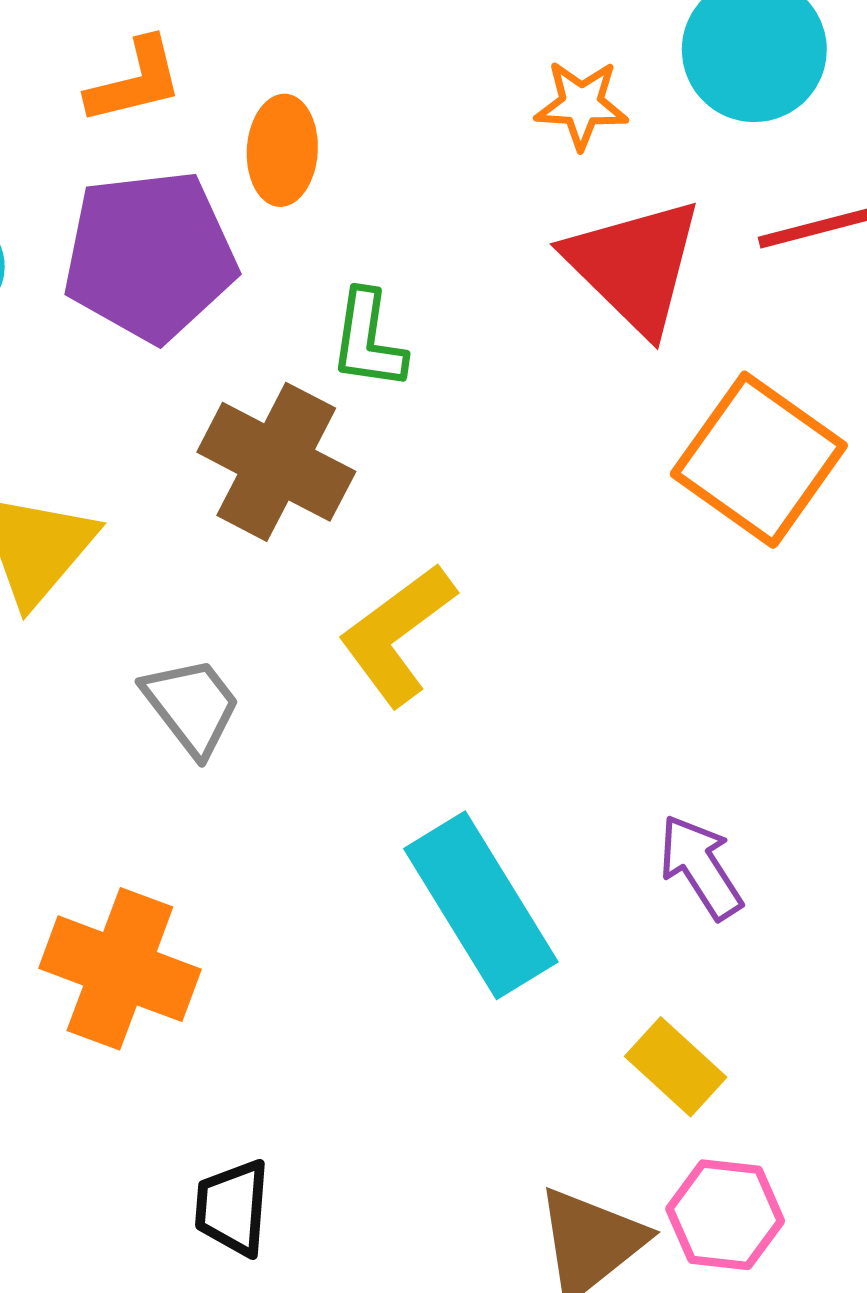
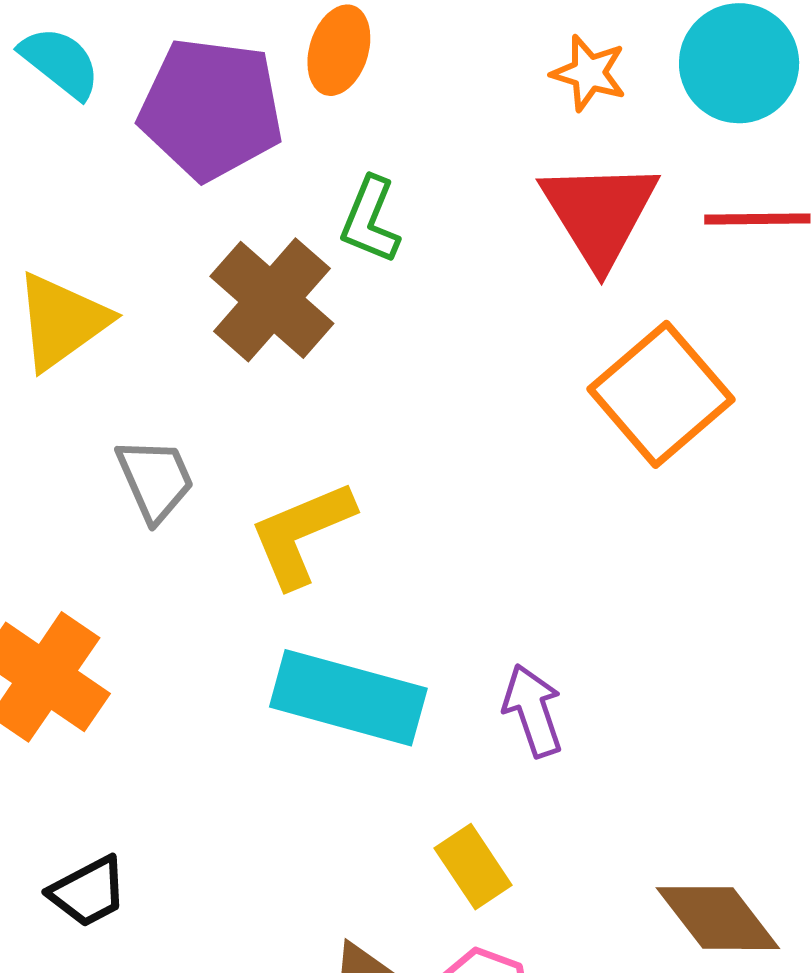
yellow L-shape: (397, 635) -> (302, 534), moved
cyan rectangle: (481, 905) -> (348, 698), turned -57
black trapezoid: (233, 1208) -> (88, 892), turned -136

